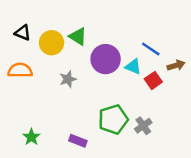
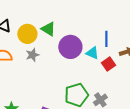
blue line: (151, 49) -> (106, 39), turned 56
gray star: (68, 79) -> (32, 55), moved

